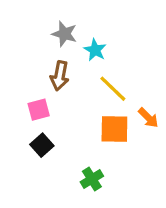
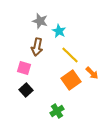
pink square: (39, 110) -> (24, 68), turned 32
orange square: (114, 129) -> (71, 80), turned -36

